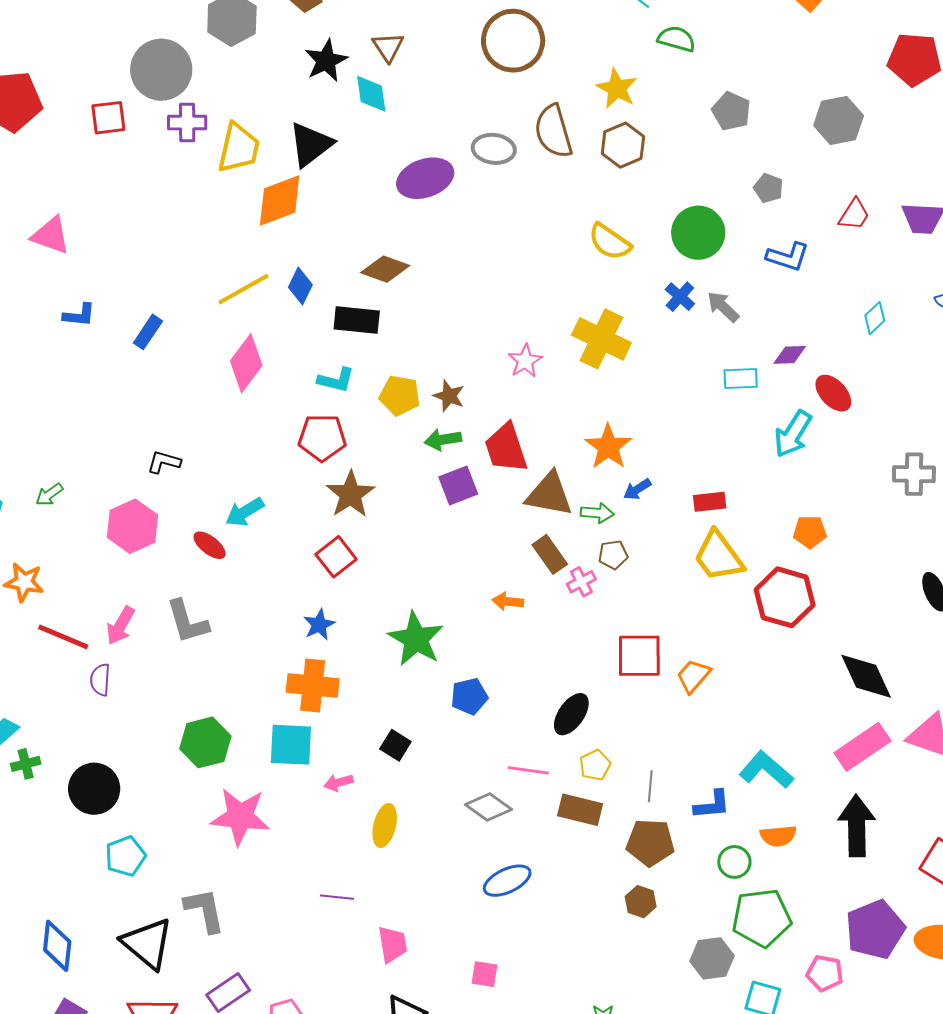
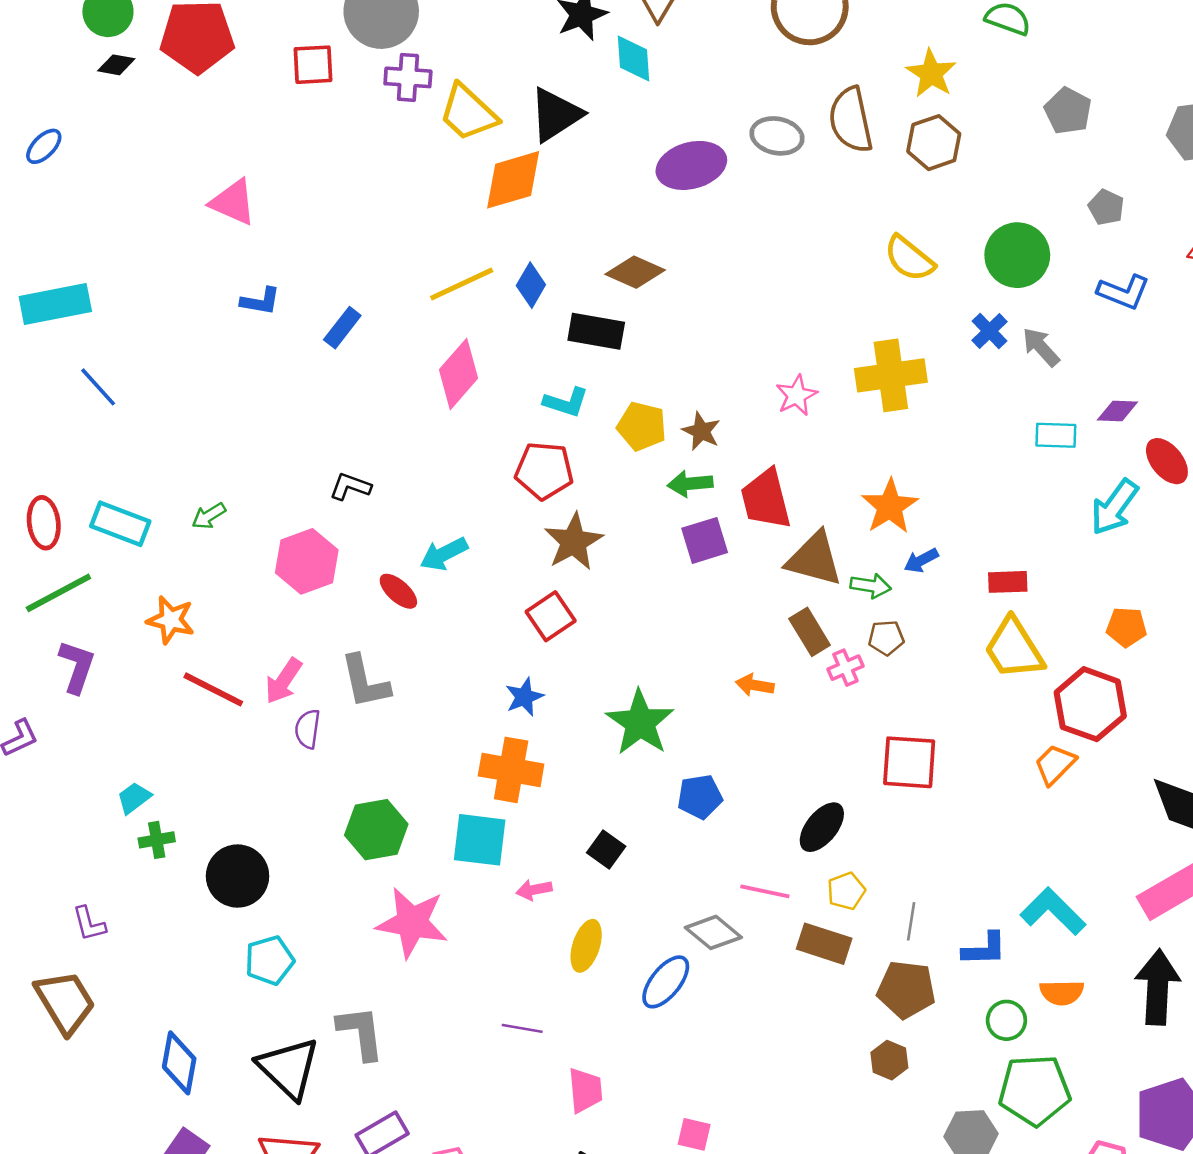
yellow trapezoid: (239, 148) -> (468, 113), turned 116
yellow cross: (601, 339) -> (891, 375), turned -38
orange trapezoid: (693, 676) -> (1055, 764), moved
purple semicircle: (100, 680) -> (308, 729), moved
blue ellipse: (507, 881) -> (666, 982), moved, turned -30

